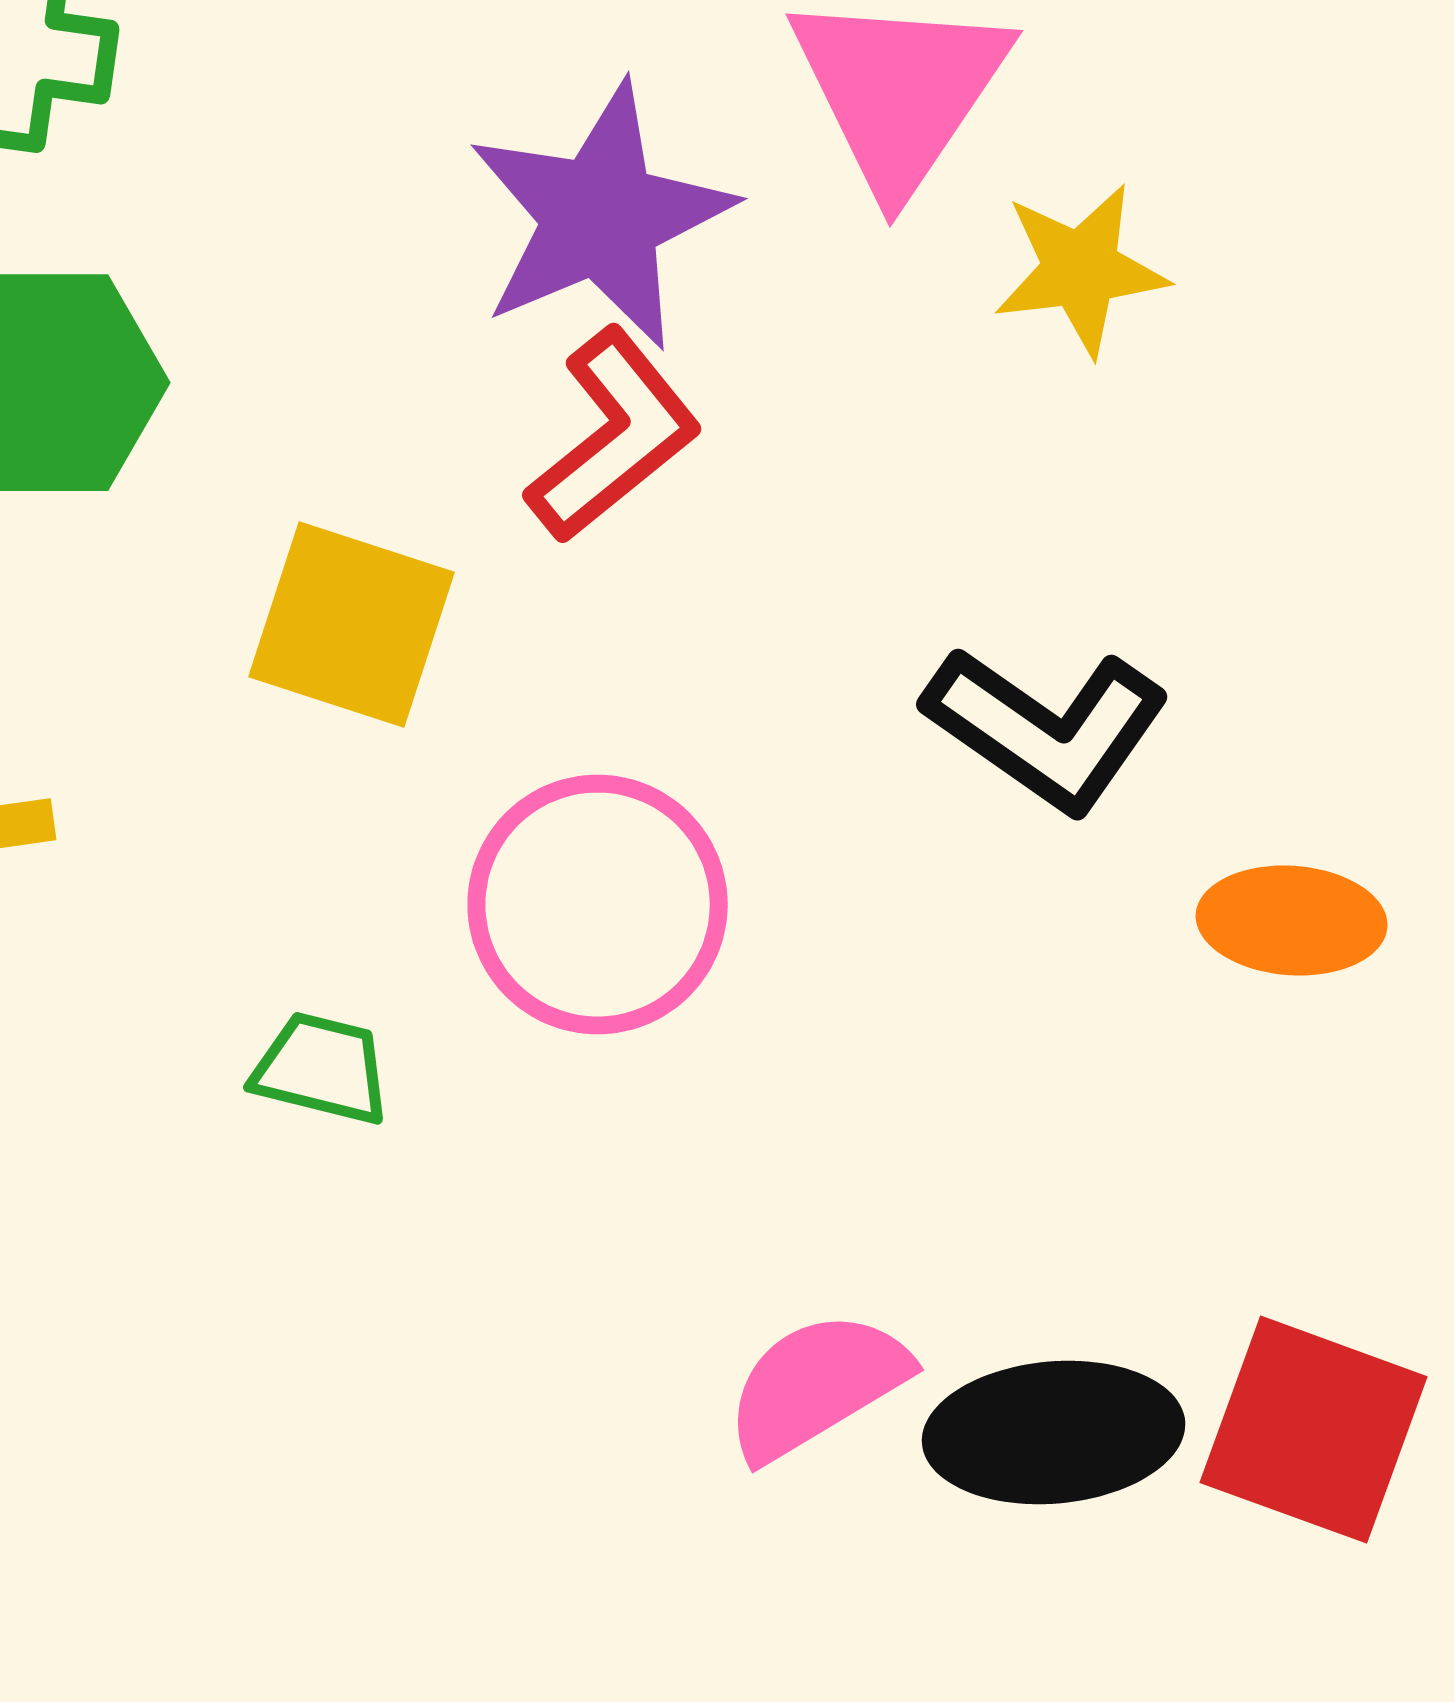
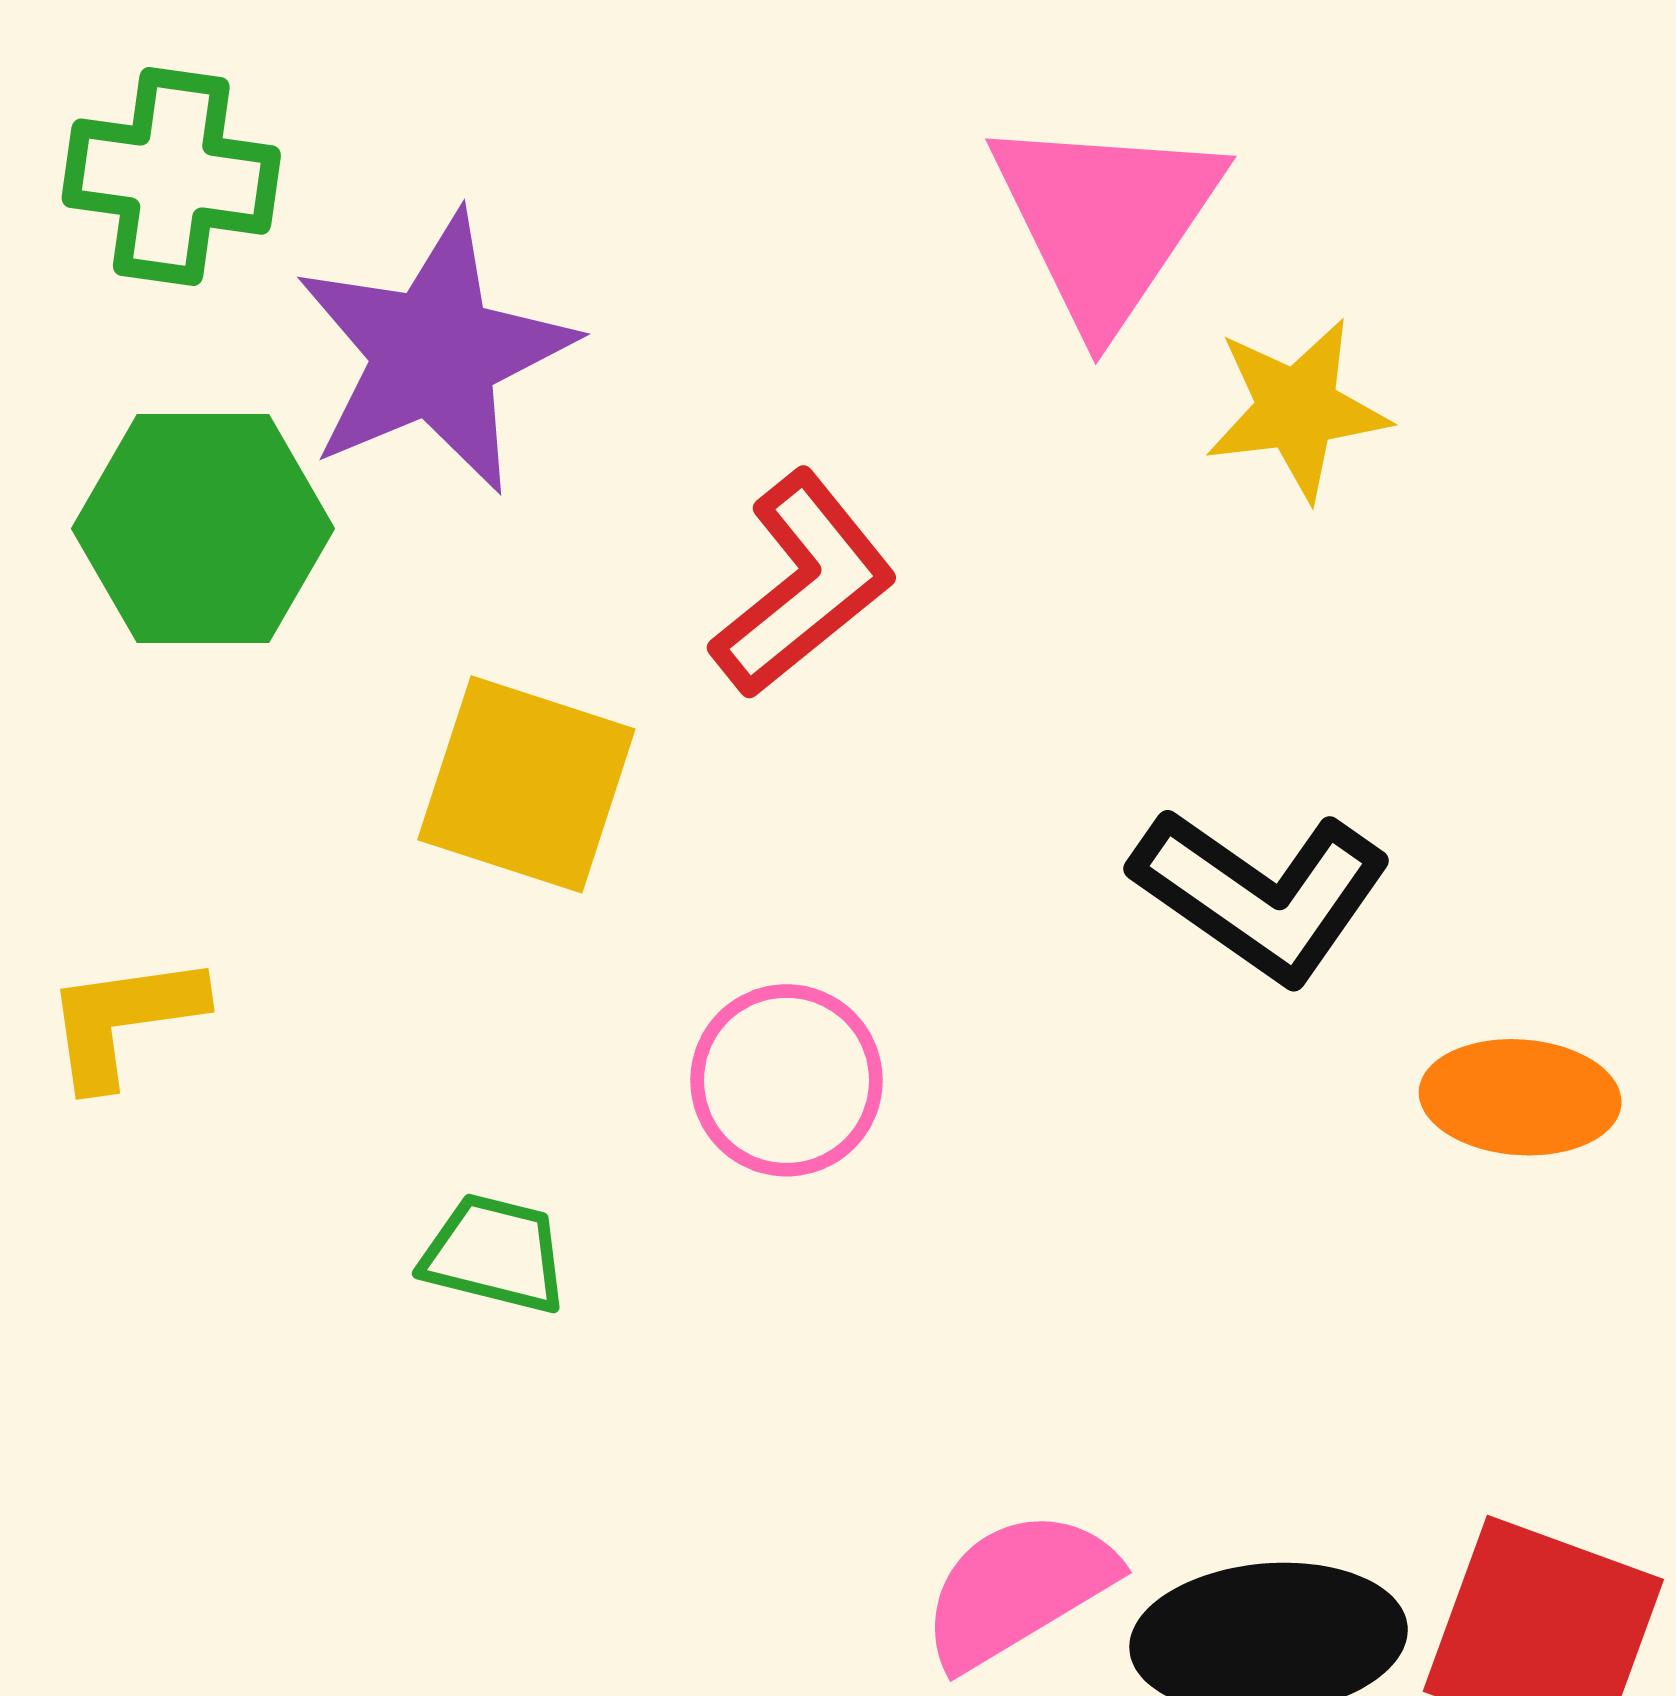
purple star: (601, 217) -> (434, 353), moved
pink circle: (598, 905) -> (786, 1080), size x0.7

